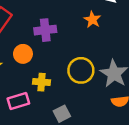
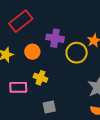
yellow circle: (81, 70) -> (77, 53), moved

